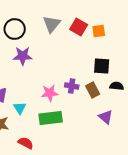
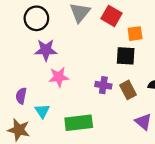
orange square: (99, 31) -> (135, 34), moved
black square: (102, 66) -> (126, 56), moved
pink star: (50, 93) -> (59, 77), moved

